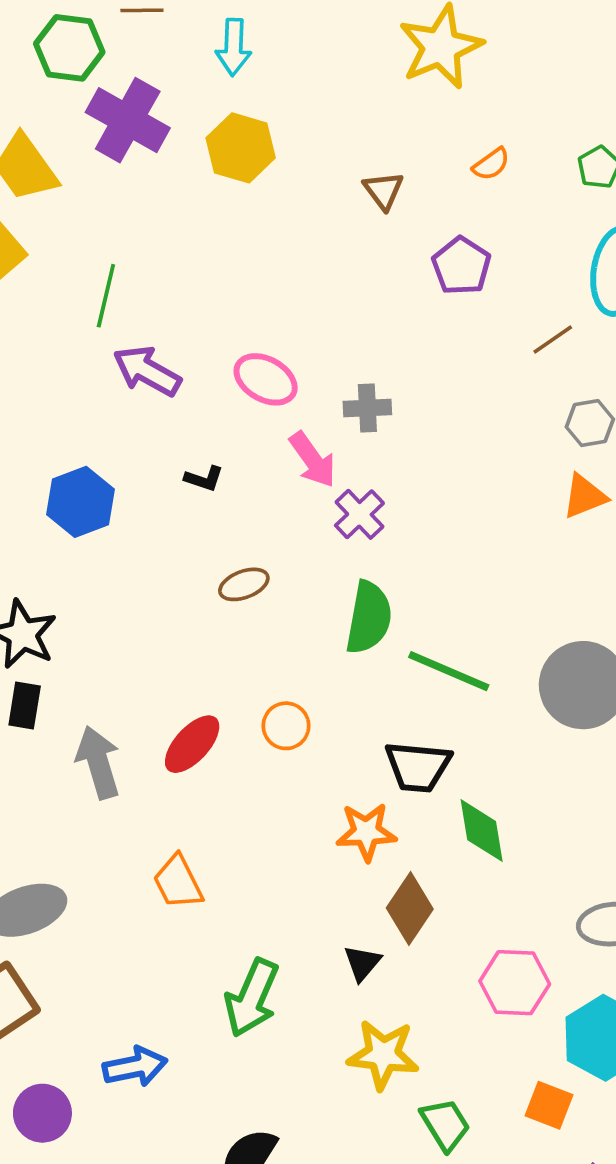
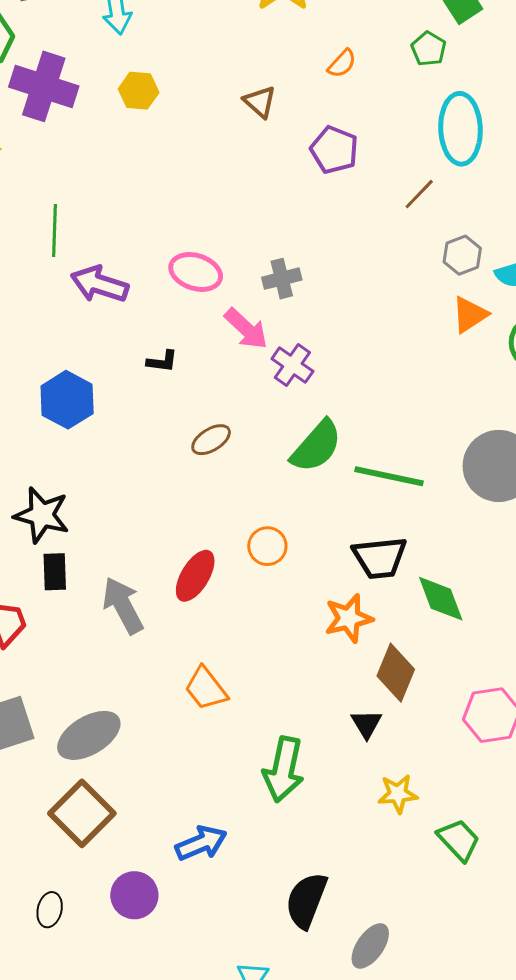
yellow hexagon: (241, 148) -> (139, 91), size x0.7
green semicircle: (369, 618) -> (316, 446), turned 42
yellow star: (383, 1055) -> (398, 794), size x0.7

